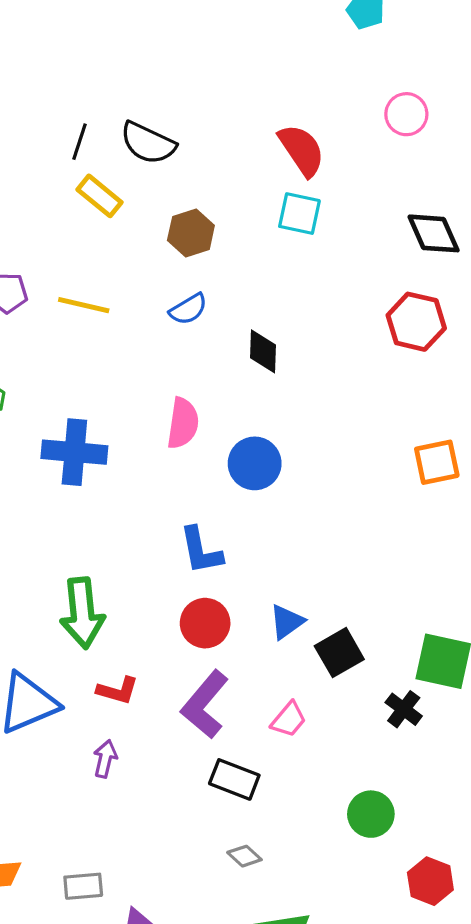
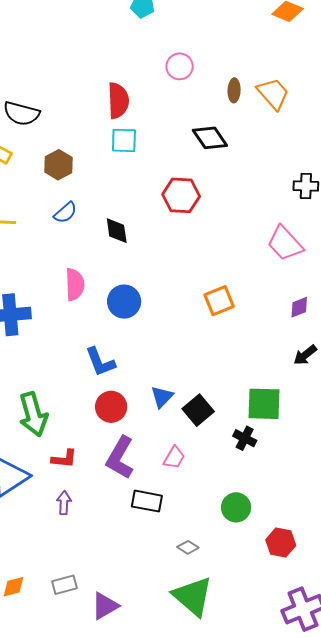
red semicircle: (302, 150) -> (118, 101), turned 42
red hexagon: (416, 322) -> (181, 195), moved
orange square: (437, 462) -> (219, 301), moved
gray diamond: (244, 856) -> (188, 547), moved

